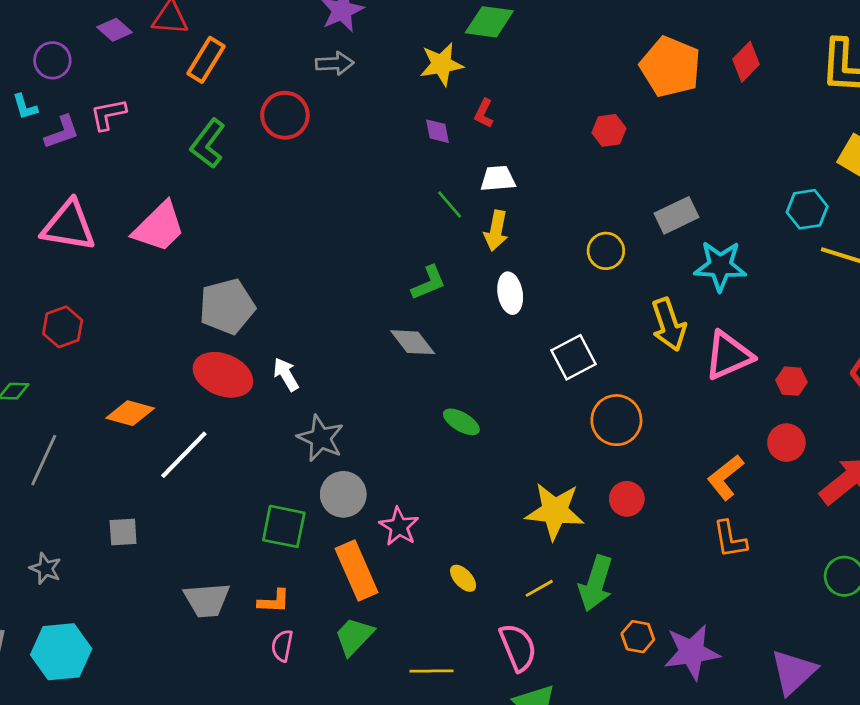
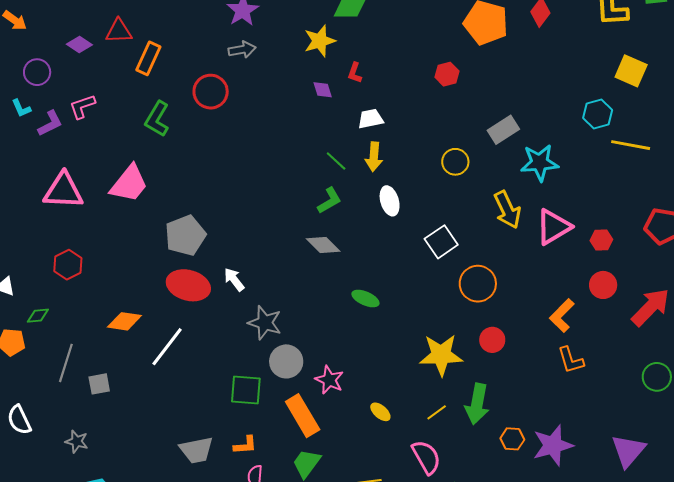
green line: (450, 205) -> (336, 161), moved
gray square: (123, 532) -> (99, 384), moved

